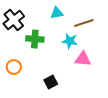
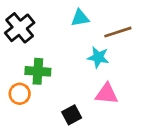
green cross: (35, 39) -> (38, 71), moved
pink triangle: (83, 59) -> (107, 94), moved

